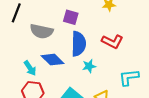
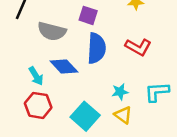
cyan star: (89, 66) -> (120, 92), moved

